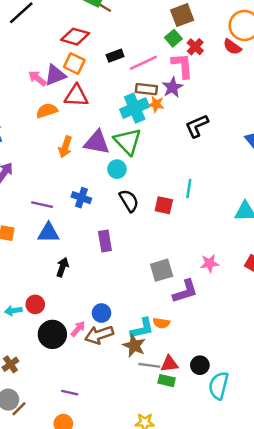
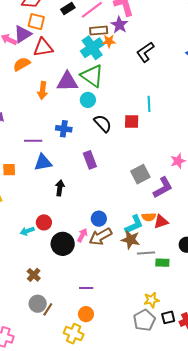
red triangle: (169, 364) -> (161, 222), moved

